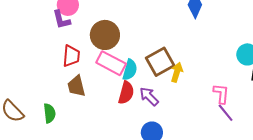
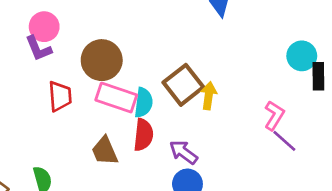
brown trapezoid: (76, 86) -> (105, 151), moved
pink L-shape: (221, 94) -> (274, 115), turned 35
purple arrow: (149, 96) -> (183, 152), moved

